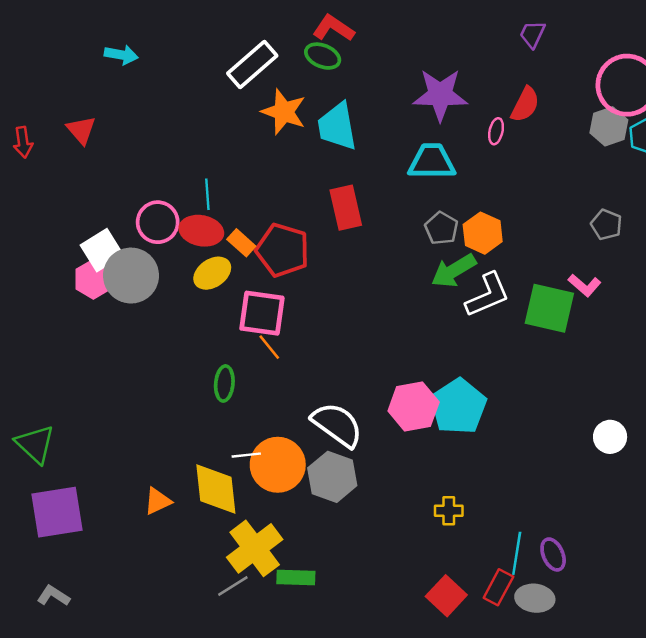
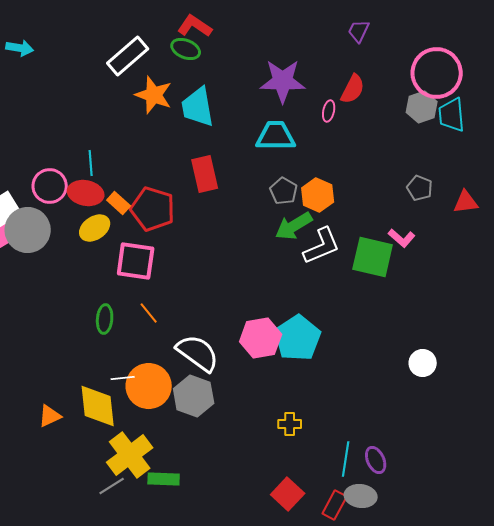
orange line: (269, 347) -> (149, 313), moved
red rectangle: (498, 587) -> (335, 505), moved

